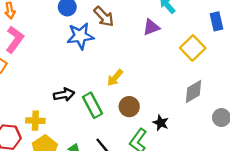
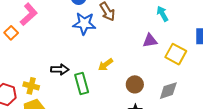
purple triangle: (151, 27) -> (150, 41), moved
yellow square: (193, 48) -> (176, 54), turned -30
brown circle: (129, 107) -> (135, 84), moved

